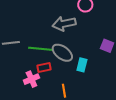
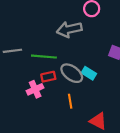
gray ellipse: (62, 53) -> (72, 73), moved
cyan rectangle: (82, 65) -> (89, 73), turned -72

